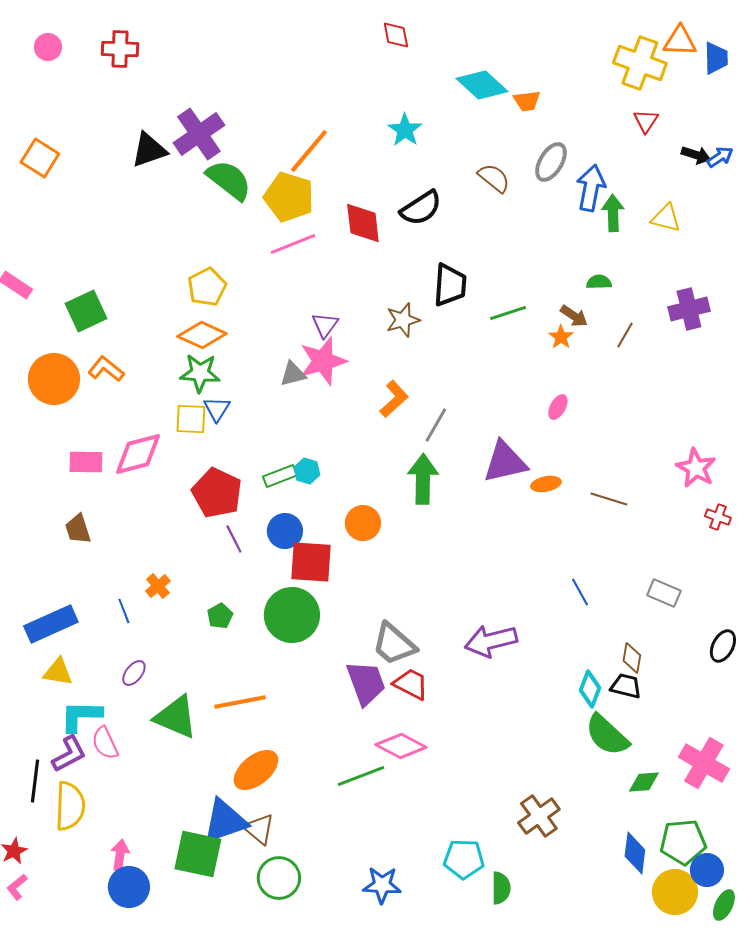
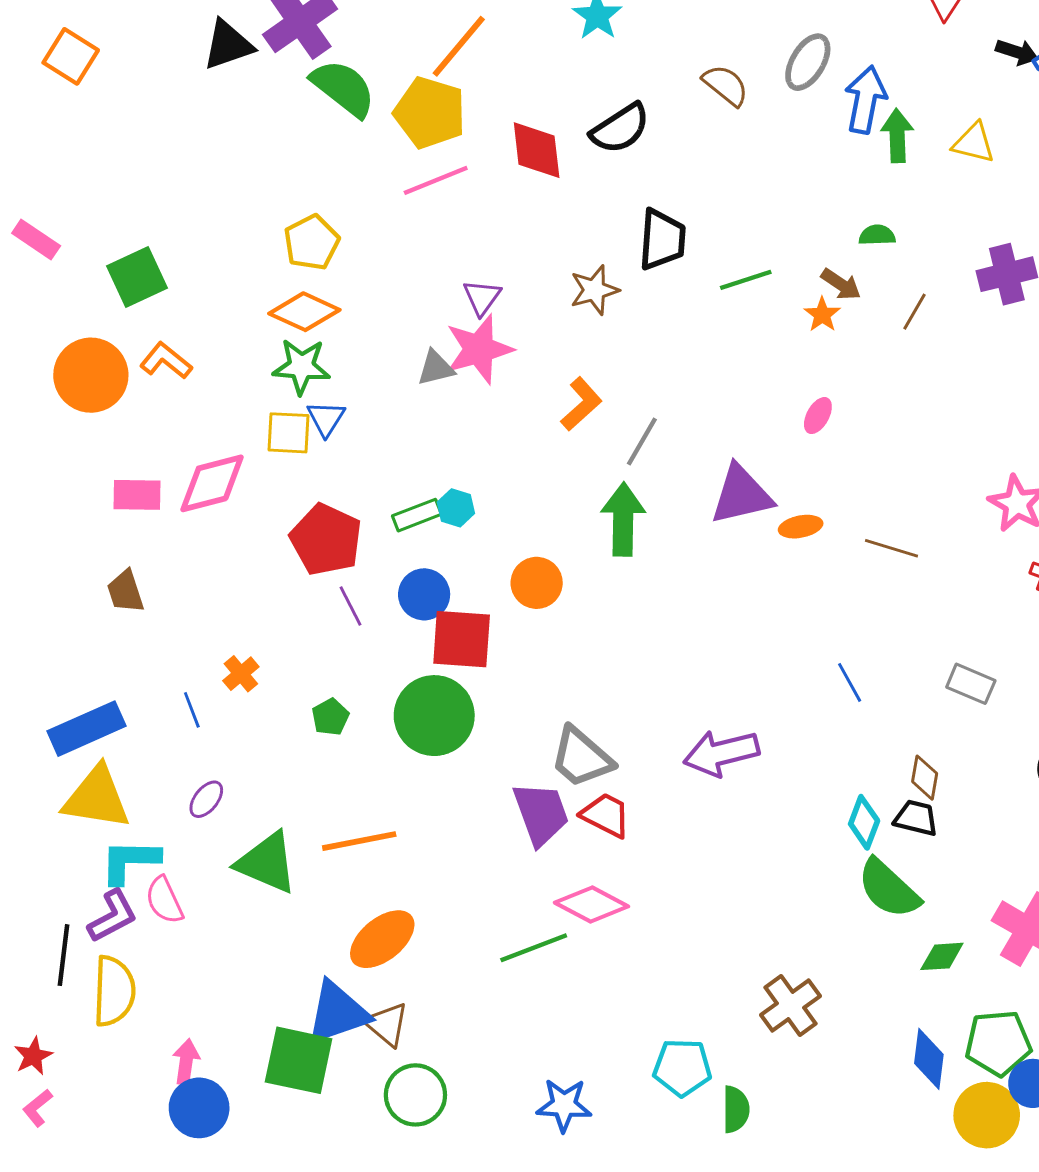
yellow triangle: (58, 672) -> (97, 798), size x1.6

